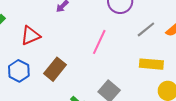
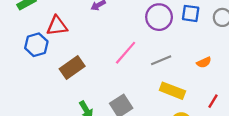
gray line: (146, 29) -> (161, 60), moved
blue hexagon: (19, 71) -> (36, 45), moved

